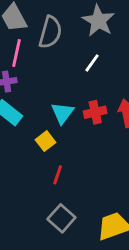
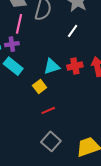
cyan triangle: (63, 113) -> (52, 66), turned 36
red line: (58, 175) -> (48, 110), turned 48

